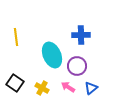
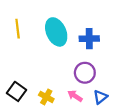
yellow line: (16, 37) -> (18, 29), moved
cyan ellipse: (52, 55) -> (56, 32), moved

